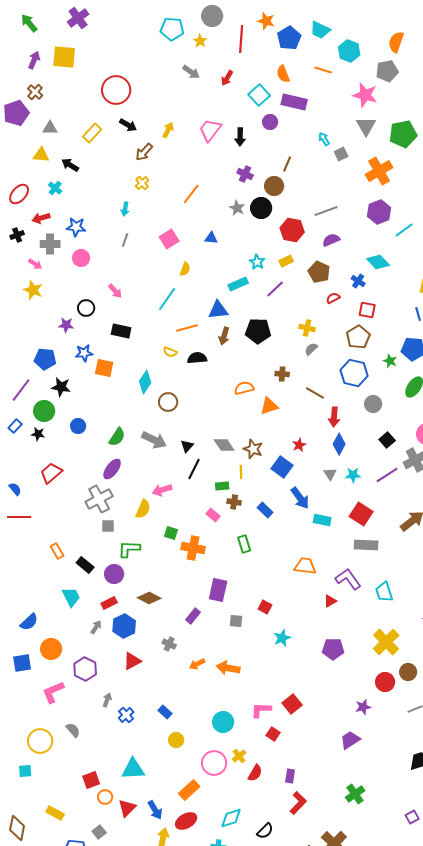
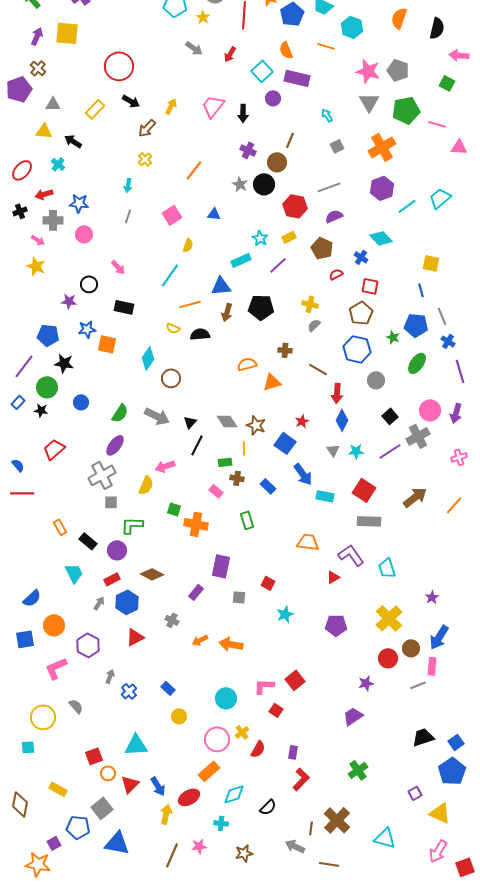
gray pentagon: (387, 71) -> (398, 70), moved, turned 30
gray square: (341, 154) -> (337, 146), moved
orange rectangle: (189, 790) -> (209, 771), moved
gray square: (99, 832) -> (102, 808), size x1.5

